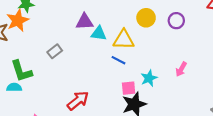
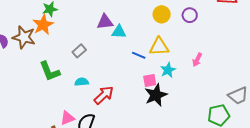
yellow triangle: (124, 40) -> (159, 47), moved
cyan semicircle: (14, 87) -> (82, 82), moved

